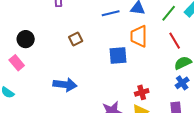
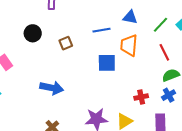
blue line: (111, 13) -> (101, 30), moved
black circle: (26, 39) -> (33, 33), moved
red cross: (142, 92) -> (141, 97), moved

